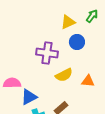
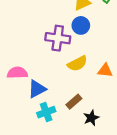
blue circle: (77, 42) -> (81, 25), moved

